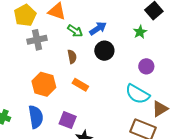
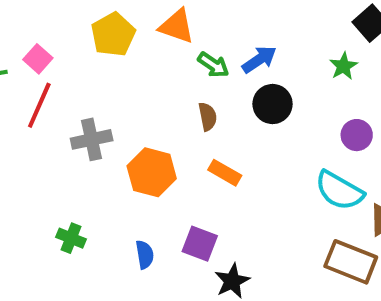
gray cross: (37, 40) -> (92, 139), moved
blue semicircle: (36, 117) -> (145, 255), moved, size x0.6

